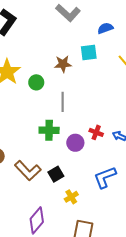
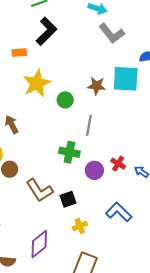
cyan square: (89, 53) -> (126, 79), size x1.5
blue L-shape: (105, 177) -> (119, 212), turned 55

